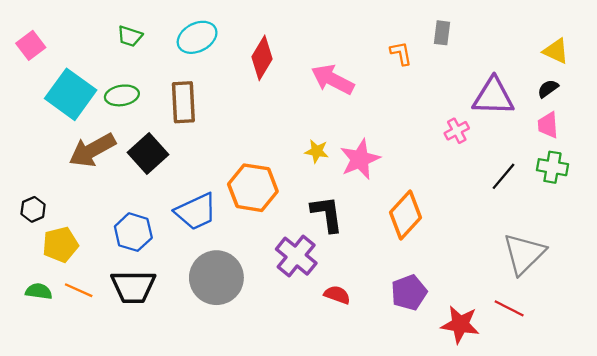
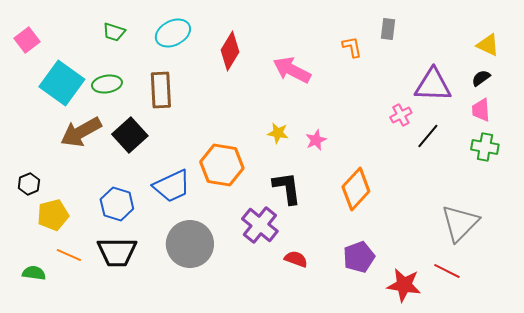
pink star: (360, 159) -> (316, 140), size x0.6
black line: (503, 176) -> (428, 136), moved
green semicircle: (39, 291) -> (34, 273), moved

